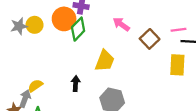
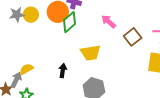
yellow trapezoid: (105, 61) -> (91, 53), turned 55

